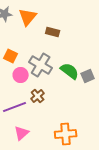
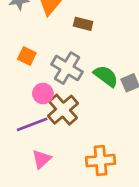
pink circle: (21, 75) -> (43, 94), moved
brown cross: (38, 96) -> (63, 110), size x1.6

